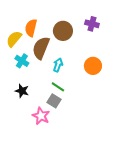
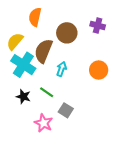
orange semicircle: (31, 28) -> (35, 17), moved
cyan cross: (22, 61) -> (23, 65), size x1.6
green line: (58, 87) -> (47, 92), moved
gray square: (54, 101) -> (66, 110), moved

